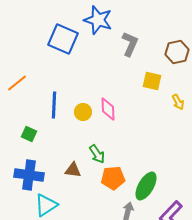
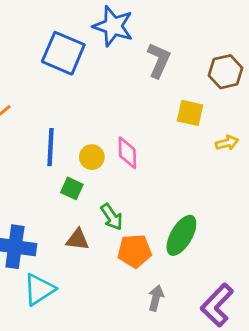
yellow arrow: (178, 102) -> (227, 143), turned -77
green square: (29, 134) -> (72, 188), moved
green ellipse: (146, 186) -> (181, 235), moved

